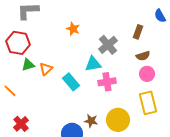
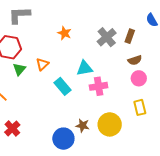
gray cross: (108, 45) -> (107, 37), moved
green triangle: (28, 65) -> (19, 69), turned -32
orange triangle: (46, 69) -> (42, 64), moved
yellow rectangle: (148, 103) -> (140, 107), size x0.7

